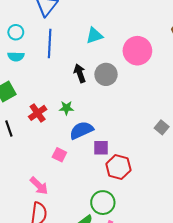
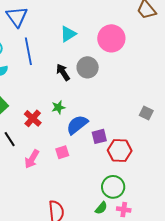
gray square: (162, 127) -> (146, 113), moved
pink square: (59, 155) -> (62, 152), turned -32
pink arrow: (39, 186) -> (32, 159), moved, turned 90

